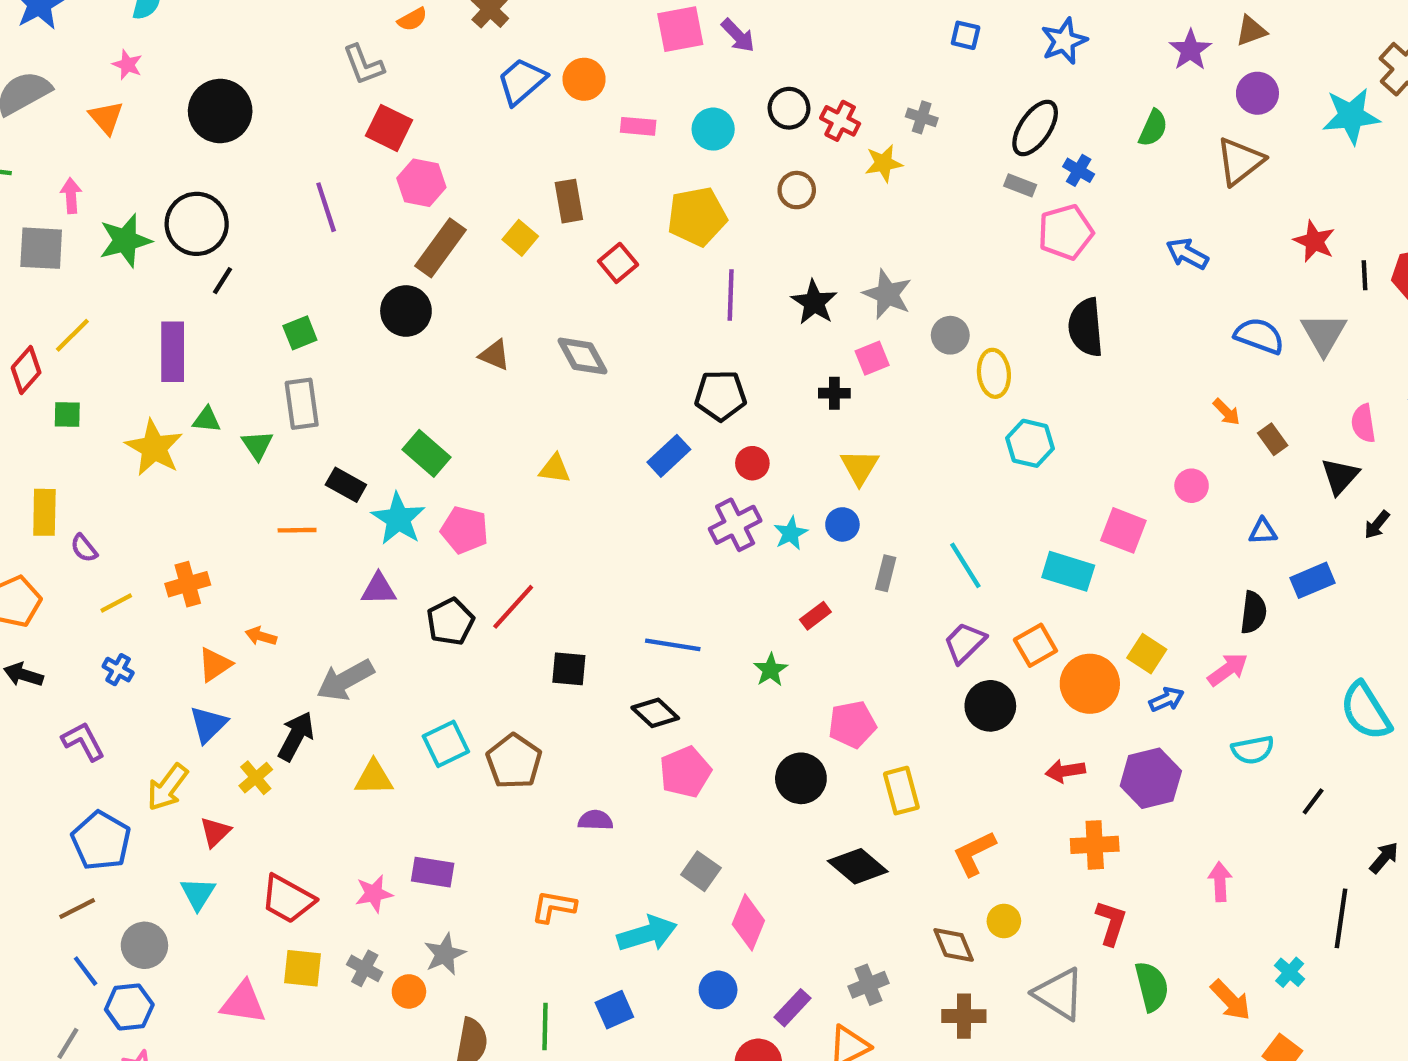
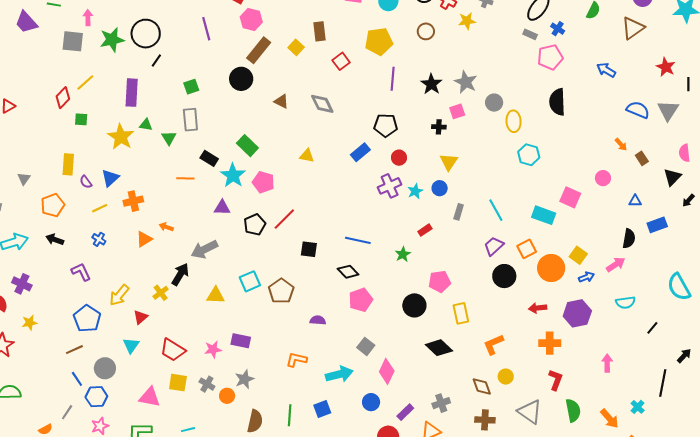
blue triangle: (208, 724) -> (110, 178), moved

